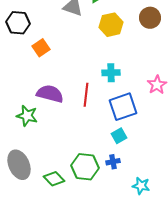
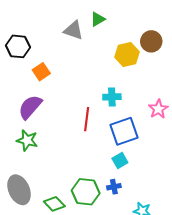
yellow hexagon: (111, 25) -> (127, 55), moved
purple semicircle: (50, 94) -> (30, 107), moved, turned -64

